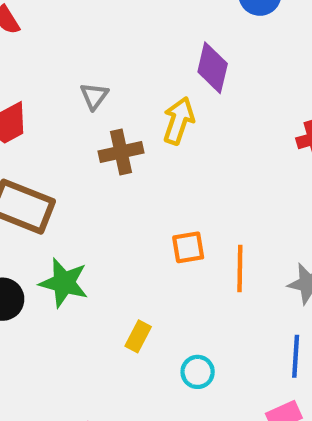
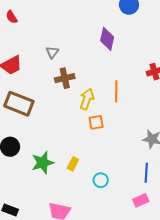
yellow arrow: (179, 121) -> (87, 99), moved
orange line: (240, 269) -> (116, 91), moved
green star: (64, 283) -> (43, 163), moved, turned -30

